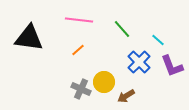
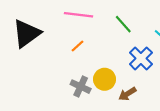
black triangle: (29, 38) -> (27, 33), turned -44

